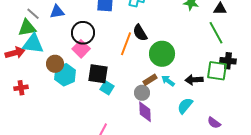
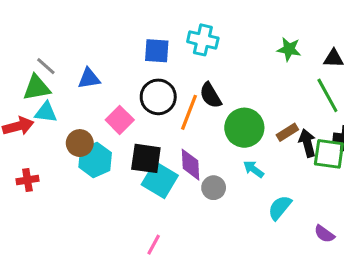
blue triangle: (57, 12) -> (89, 78), moved
black circle: (83, 33) -> (158, 97), moved
cyan triangle: (33, 44) -> (46, 112), size x0.7
brown rectangle: (150, 80) -> (287, 132), moved
black arrow: (194, 80) -> (307, 143), moved, turned 78
cyan square: (107, 88) -> (160, 180), size x1.6
purple diamond: (145, 112) -> (191, 165), moved

